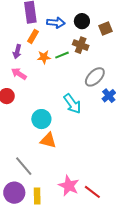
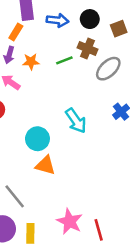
orange rectangle: (33, 36) -> (16, 32), moved
orange star: (44, 57) -> (31, 62), moved
gray ellipse: (95, 77) -> (108, 69), moved
red line: (92, 192) -> (99, 230), turned 36

